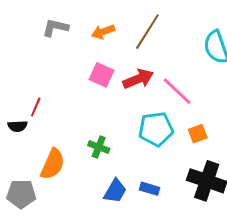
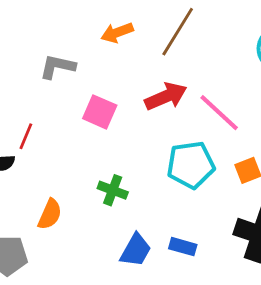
gray L-shape: (55, 28) -> (57, 67), moved
pink square: (102, 75) -> (100, 112), moved
orange semicircle: (53, 164) -> (50, 214), size x0.7

